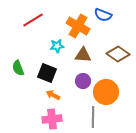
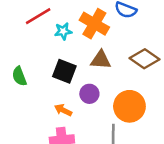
cyan star: (57, 46) -> (63, 31), moved
black square: (47, 73) -> (64, 71), moved
purple circle: (83, 81) -> (89, 94), moved

